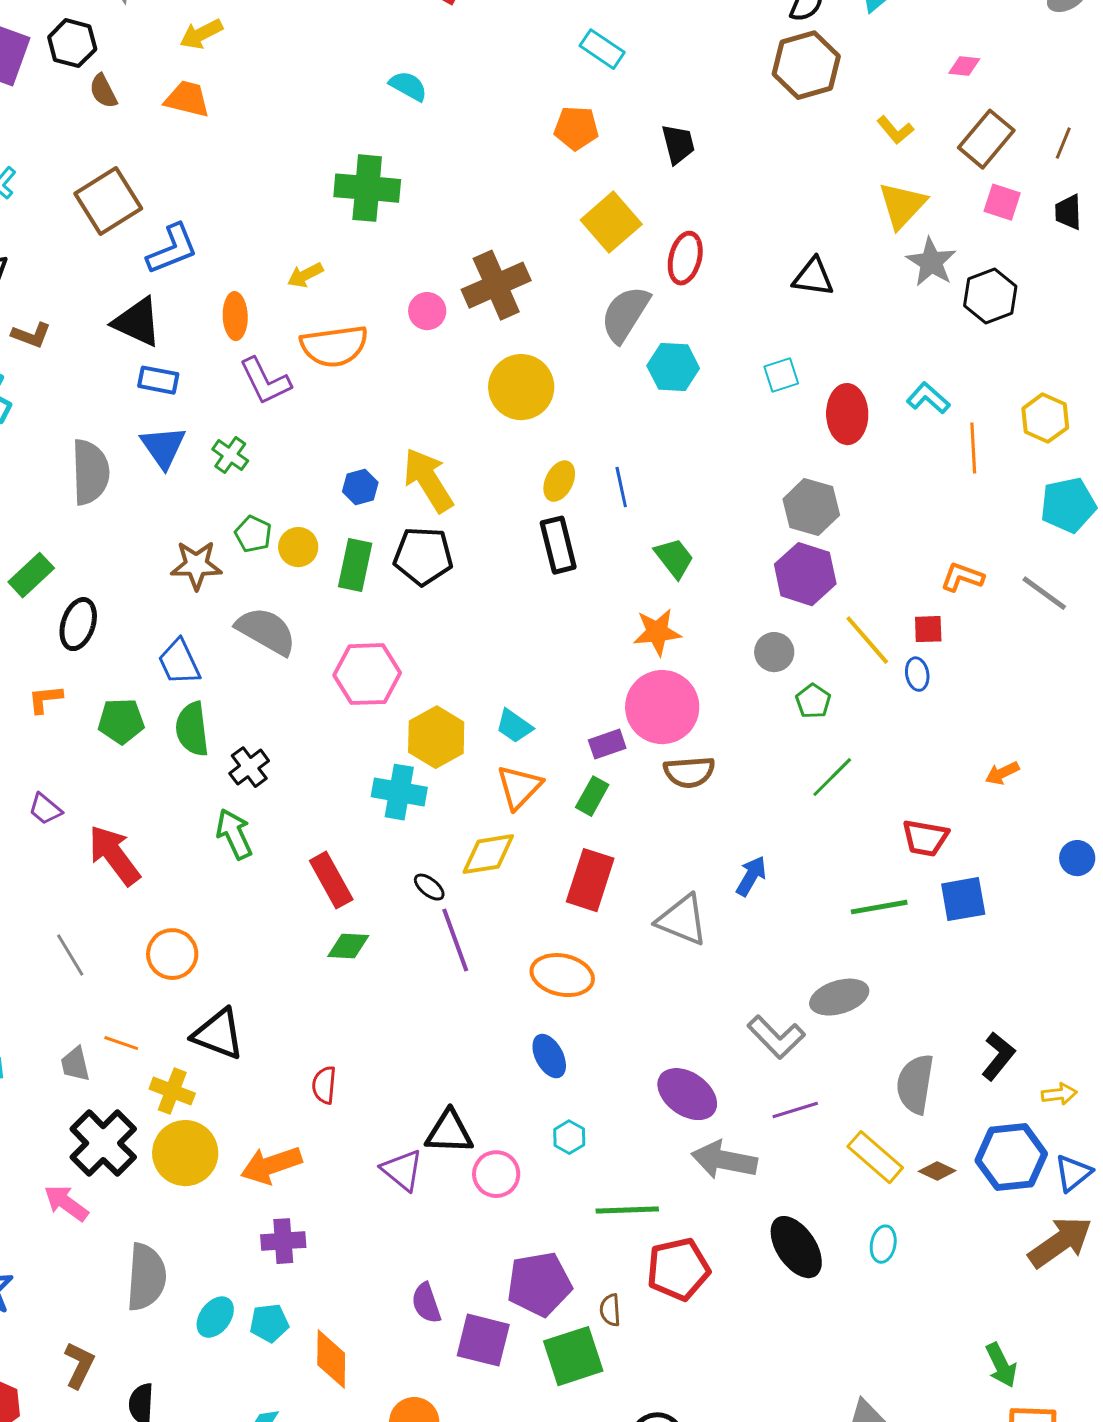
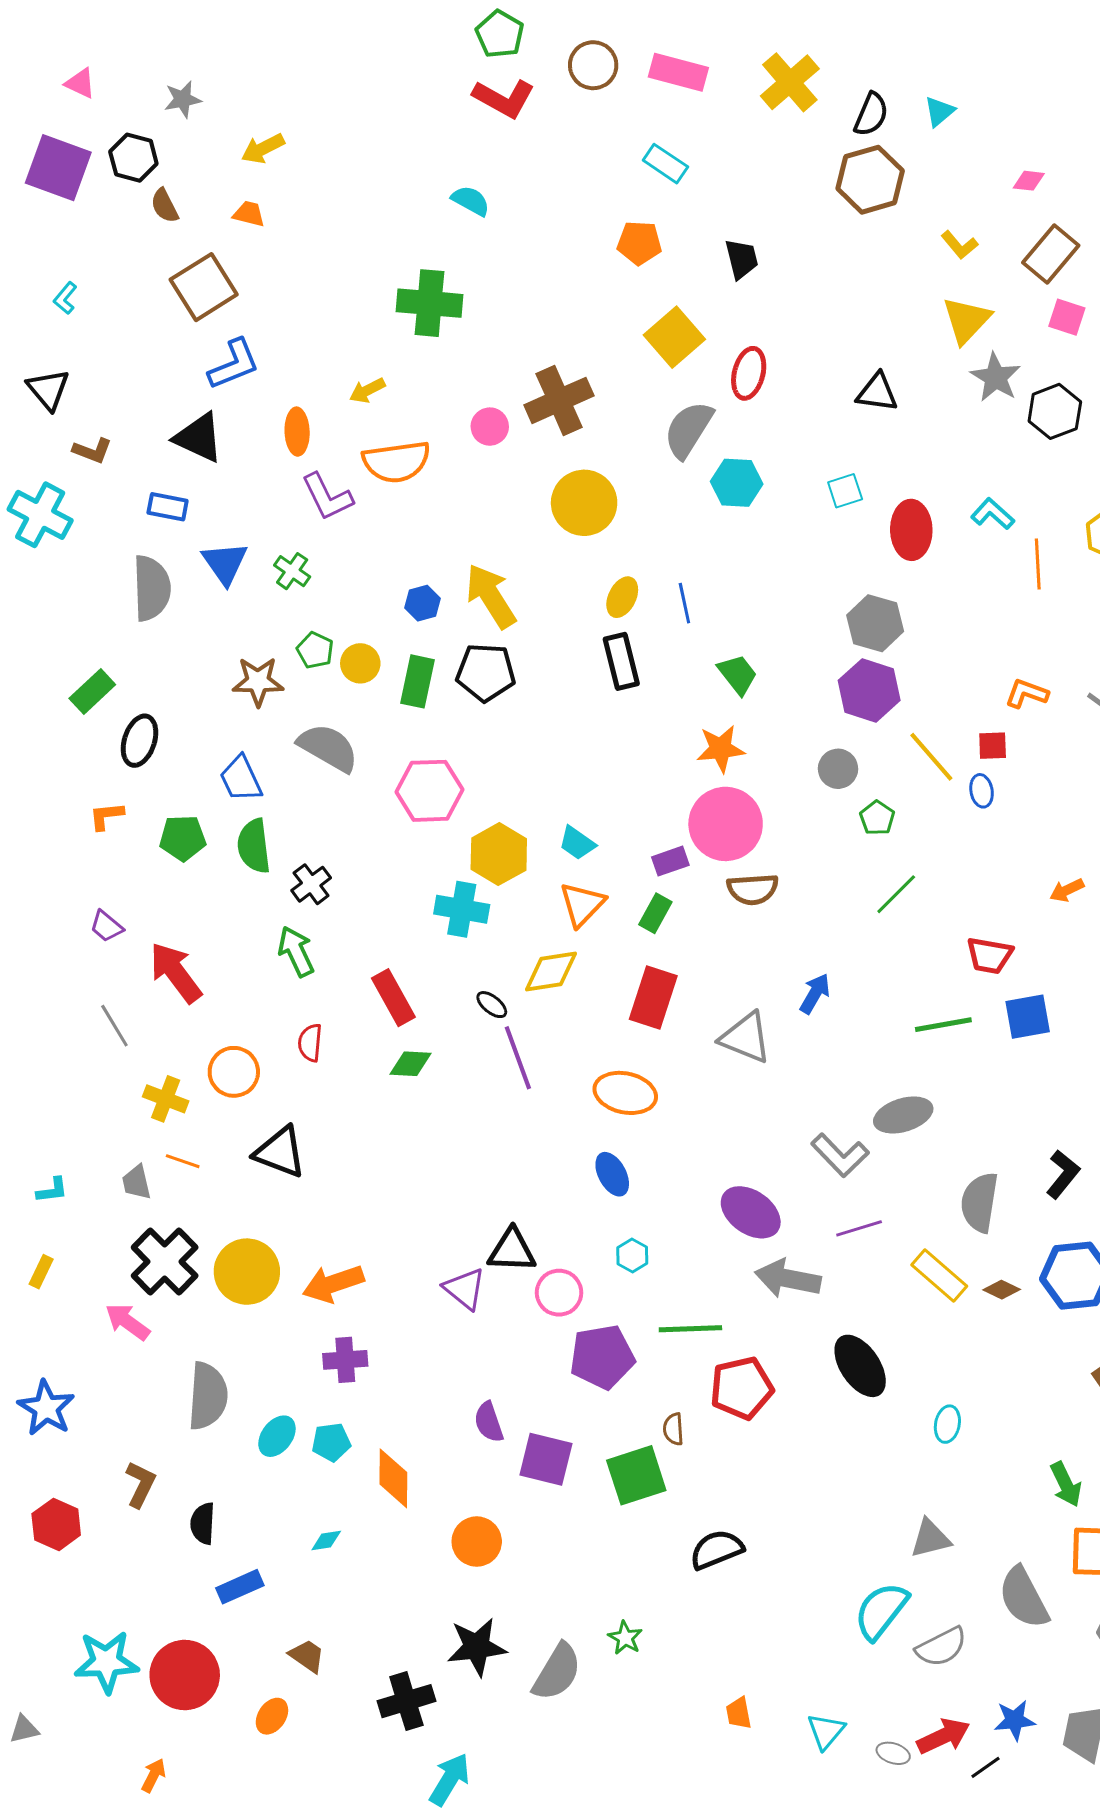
orange trapezoid: (187, 99) -> (249, 214), size x0.7
brown square: (108, 201) -> (204, 287), moved
blue rectangle: (158, 380) -> (168, 507), moved
gray line: (70, 955) -> (114, 1026), moved
red semicircle: (324, 1085) -> (310, 1043), moved
yellow cross: (172, 1091) -> (166, 1099), moved
cyan ellipse: (883, 1244) -> (947, 1424), moved
purple pentagon: (539, 1284) -> (602, 1357), moved

